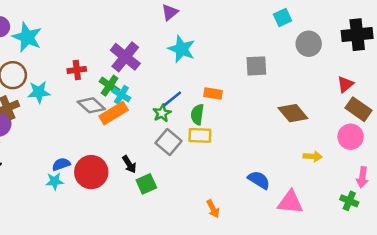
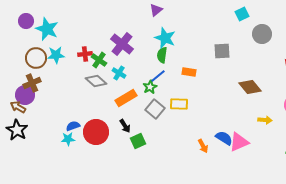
green cross: (110, 86) -> (99, 60), moved
cyan star: (39, 92) -> (56, 55), moved
orange rectangle: (114, 113) -> (126, 98), moved
green semicircle: (197, 114) -> (162, 55), moved
pink triangle: (290, 202) -> (239, 142), moved, turned -30
orange arrow: (213, 209) -> (203, 146), moved

